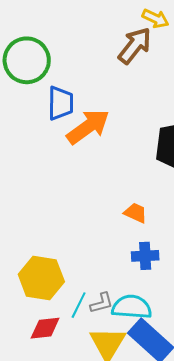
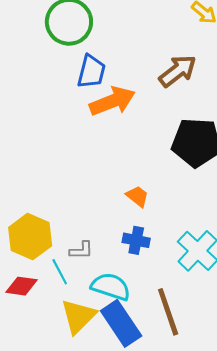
brown arrow: (135, 46) -> (178, 71), moved
gray L-shape: (102, 303) -> (81, 250), moved
cyan line: (79, 305) -> (60, 272), turned -68

